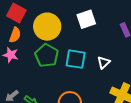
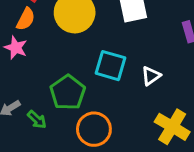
green pentagon: (47, 56) -> (68, 92), moved

